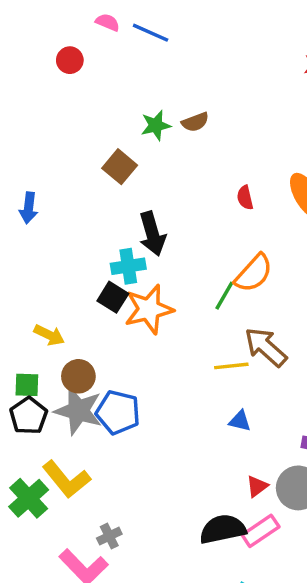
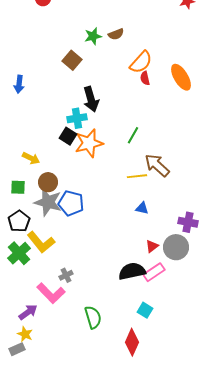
orange semicircle: (254, 273) -> (141, 62), moved
black pentagon: (29, 416) -> (19, 221), moved

